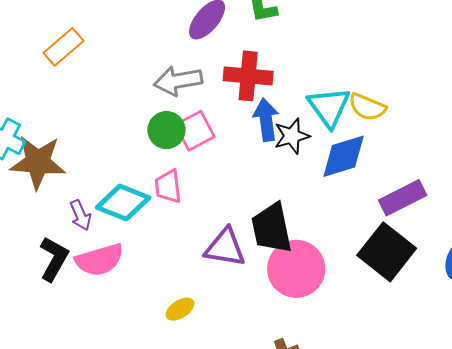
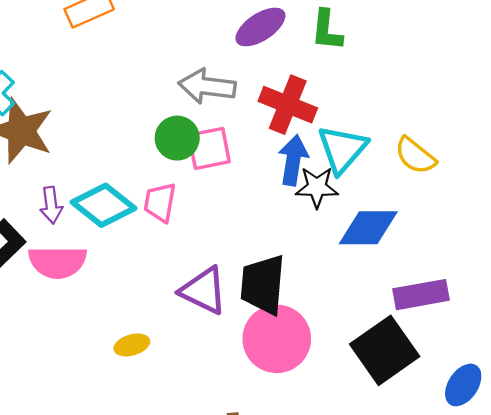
cyan triangle: (329, 107) -> (342, 149), moved
yellow semicircle: (367, 107) -> (415, 156), moved

